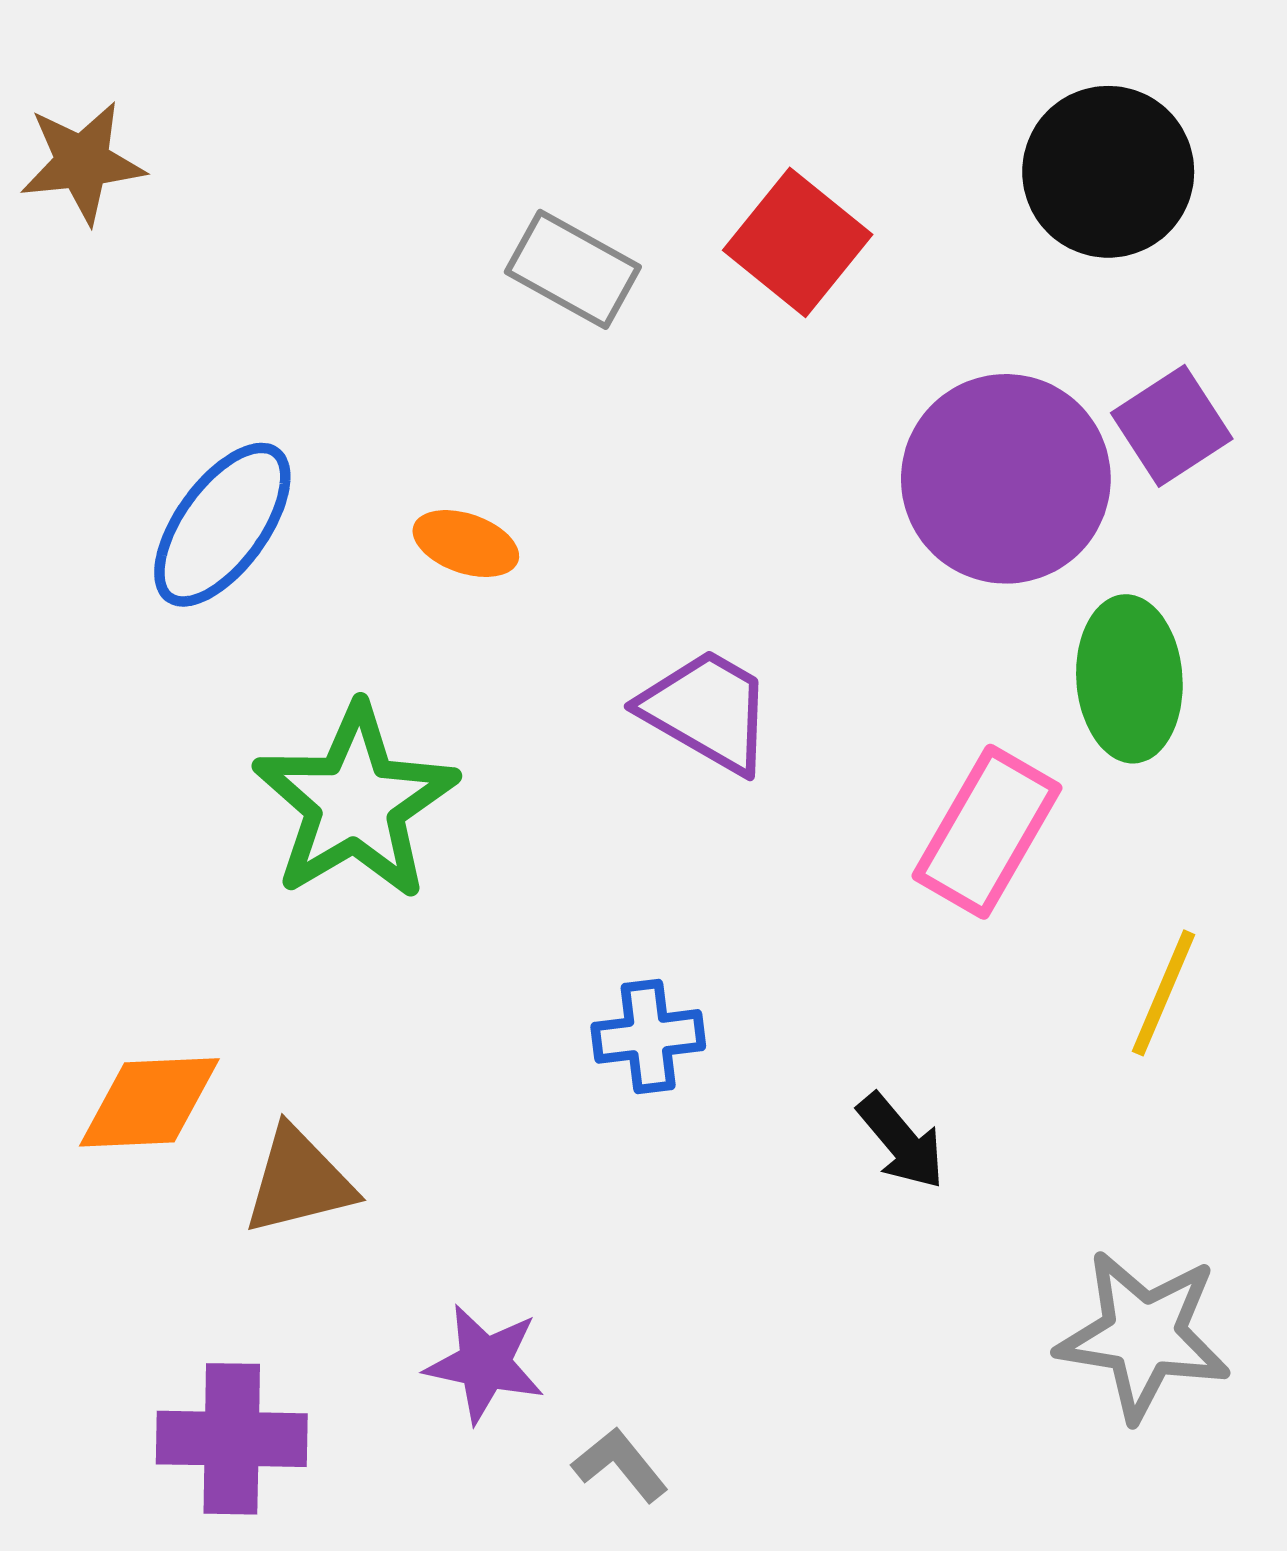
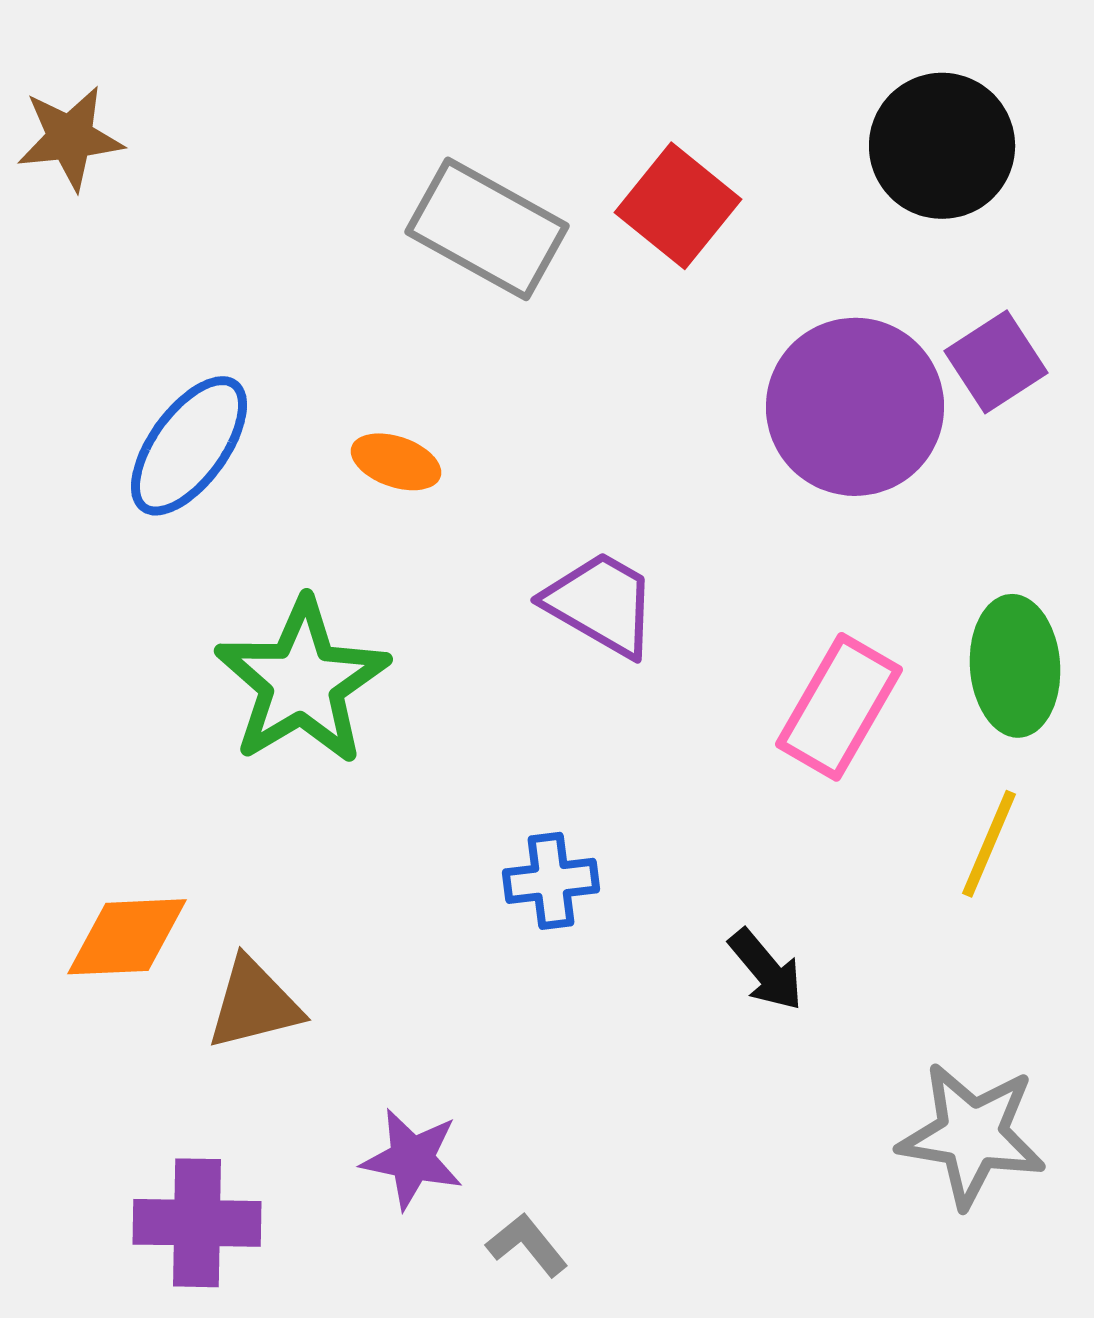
gray rectangle: (573, 269) -> (487, 229), size x1.4
green ellipse: (1129, 679) -> (1015, 666), moved

